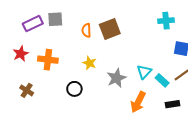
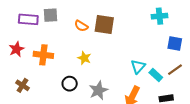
purple rectangle: (33, 24) -> (28, 19), turned 30
brown square: (110, 29) -> (104, 25), turned 30
orange semicircle: (86, 30) -> (81, 26), turned -56
gray star: (116, 78) -> (98, 90), moved

